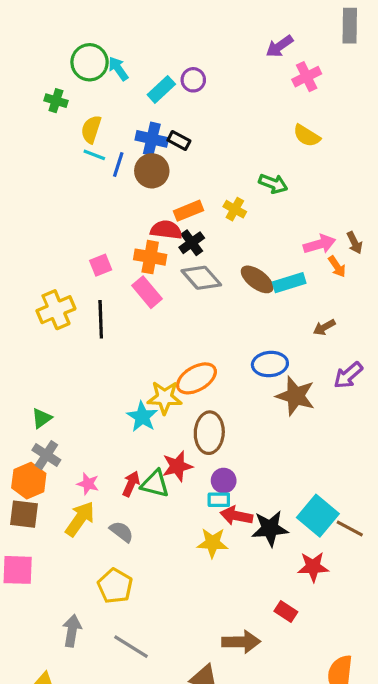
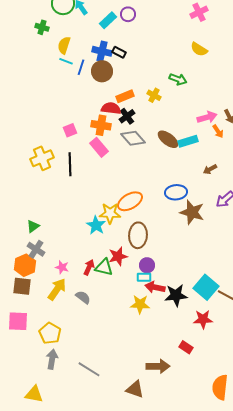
yellow pentagon: (115, 586) -> (50, 333), moved

